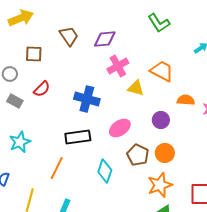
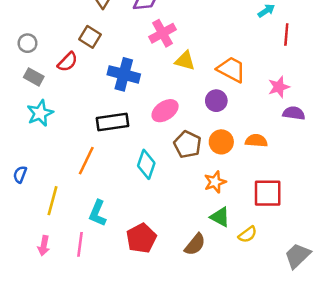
brown square: (34, 54) -> (90, 37), moved, turned 30
orange trapezoid: (162, 71) -> (231, 69), moved
orange semicircle: (186, 100) -> (256, 141), moved
cyan star: (20, 142) -> (40, 113), moved
orange star: (160, 185) -> (215, 182), size x0.7

